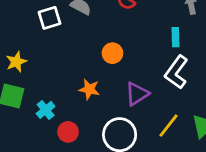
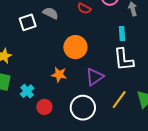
orange circle: (112, 53) -> (75, 47), size x1.5
white L-shape: (176, 72) -> (124, 60), turned -40

